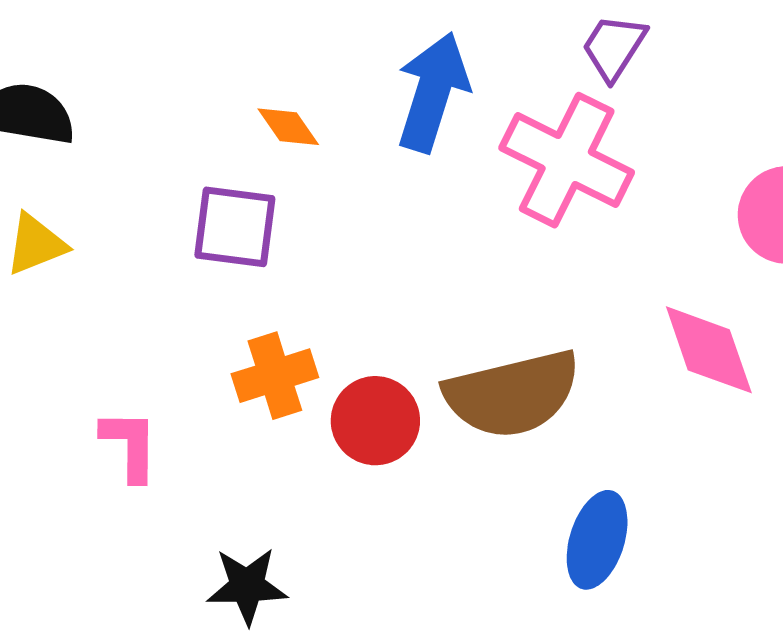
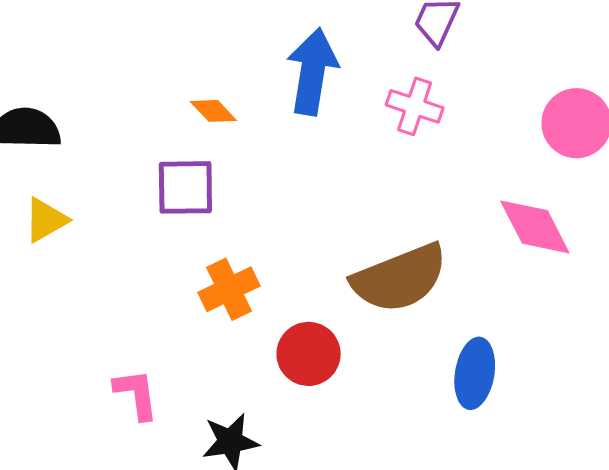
pink cross: (567, 160) -> (415, 106), size x0.6
red circle: (375, 421) -> (309, 354), moved
pink L-shape: (130, 445) -> (136, 394), moved

